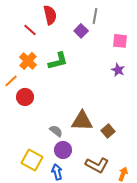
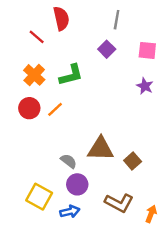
purple square: (81, 31) -> (107, 49), moved
orange line: (11, 81) -> (55, 109), moved
red circle: (25, 97) -> (29, 108), moved
blue arrow: (57, 172) -> (70, 211), turned 91

